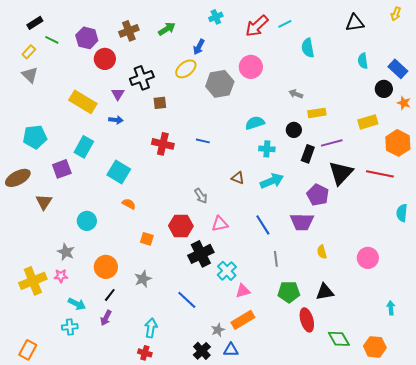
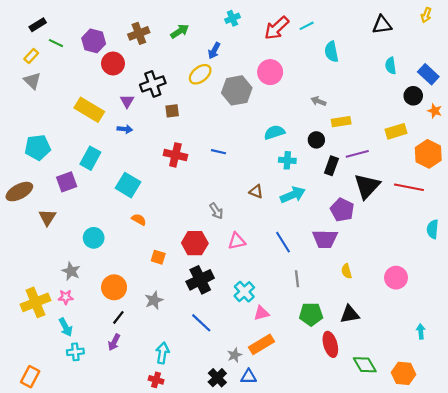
black cross: (201, 254) -> (200, 280), moved
cyan arrow: (77, 304) -> (66, 327), moved, turned 36

